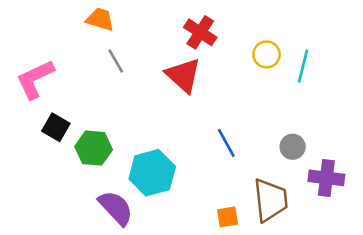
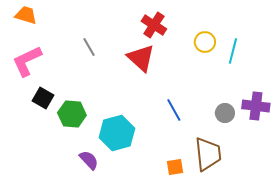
orange trapezoid: (100, 19) -> (26, 15), moved
purple cross: (326, 178) -> (256, 106), moved
purple semicircle: (116, 208) -> (89, 160), size x0.7

